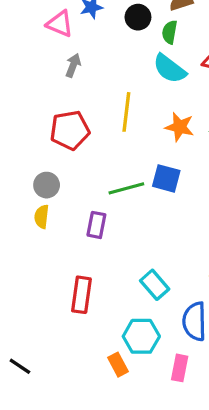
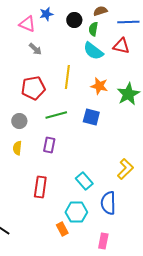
gray arrow: (73, 65) -> (35, 49), turned 112
green line: (126, 188) -> (56, 115), moved
yellow semicircle: (42, 217) -> (17, 148), moved
pink rectangle: (180, 368) -> (103, 241), moved

